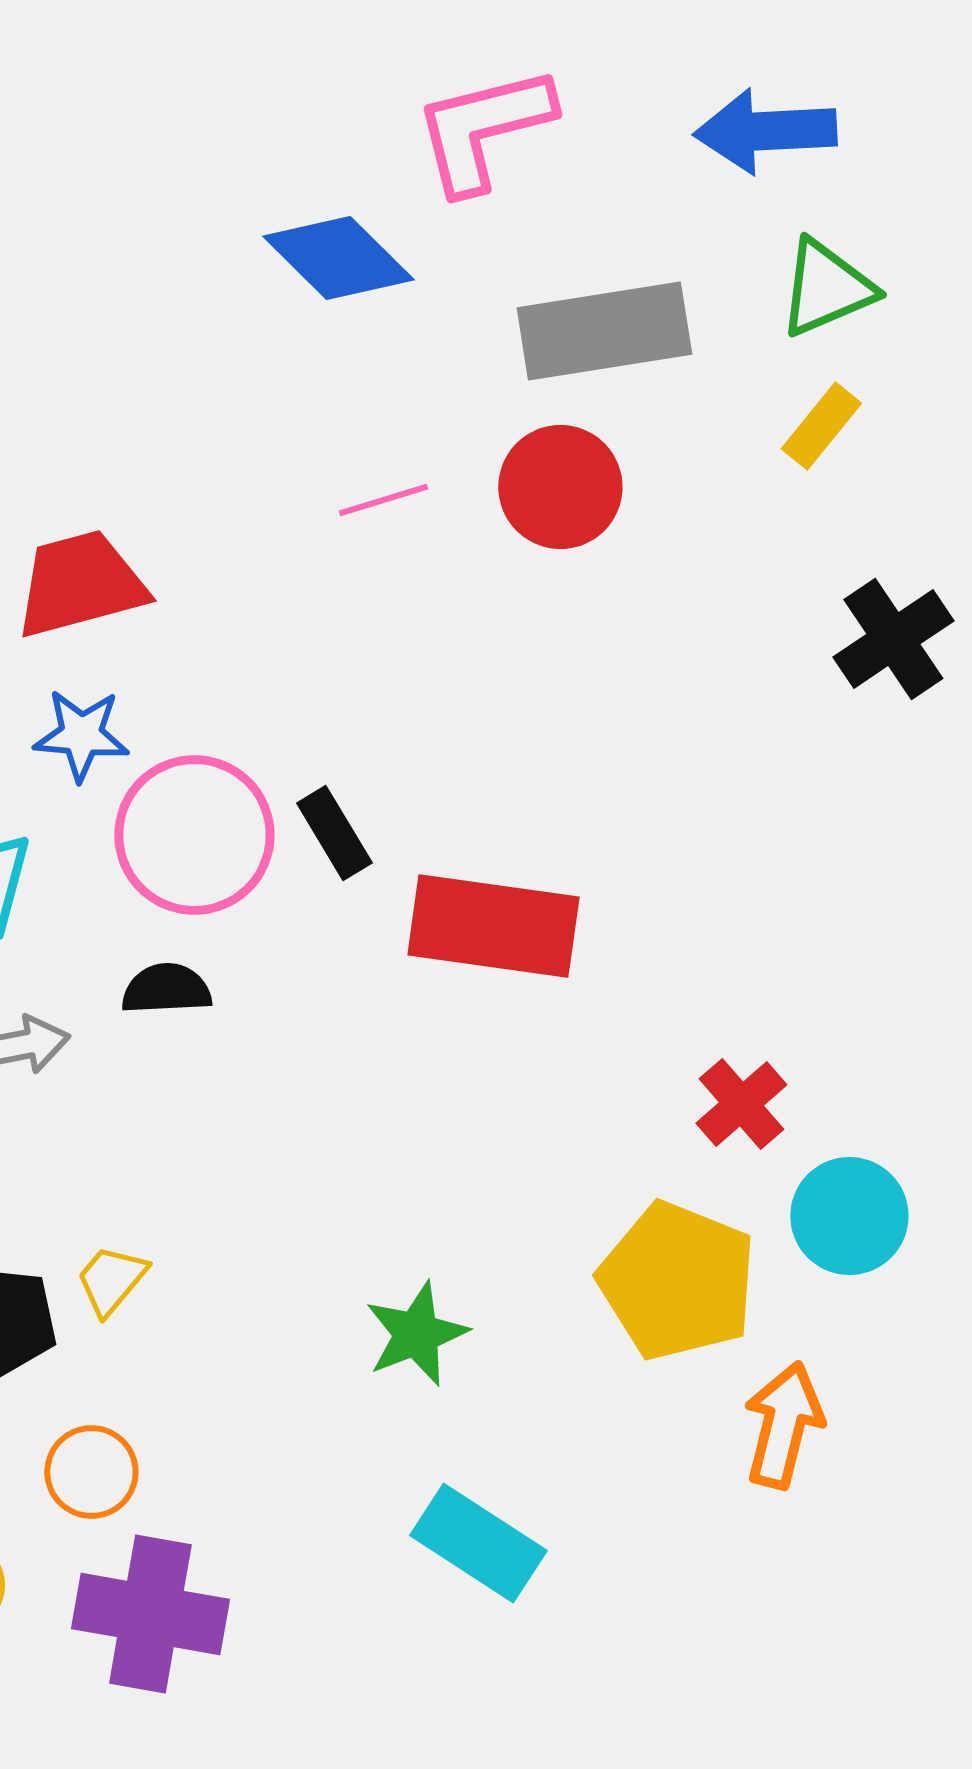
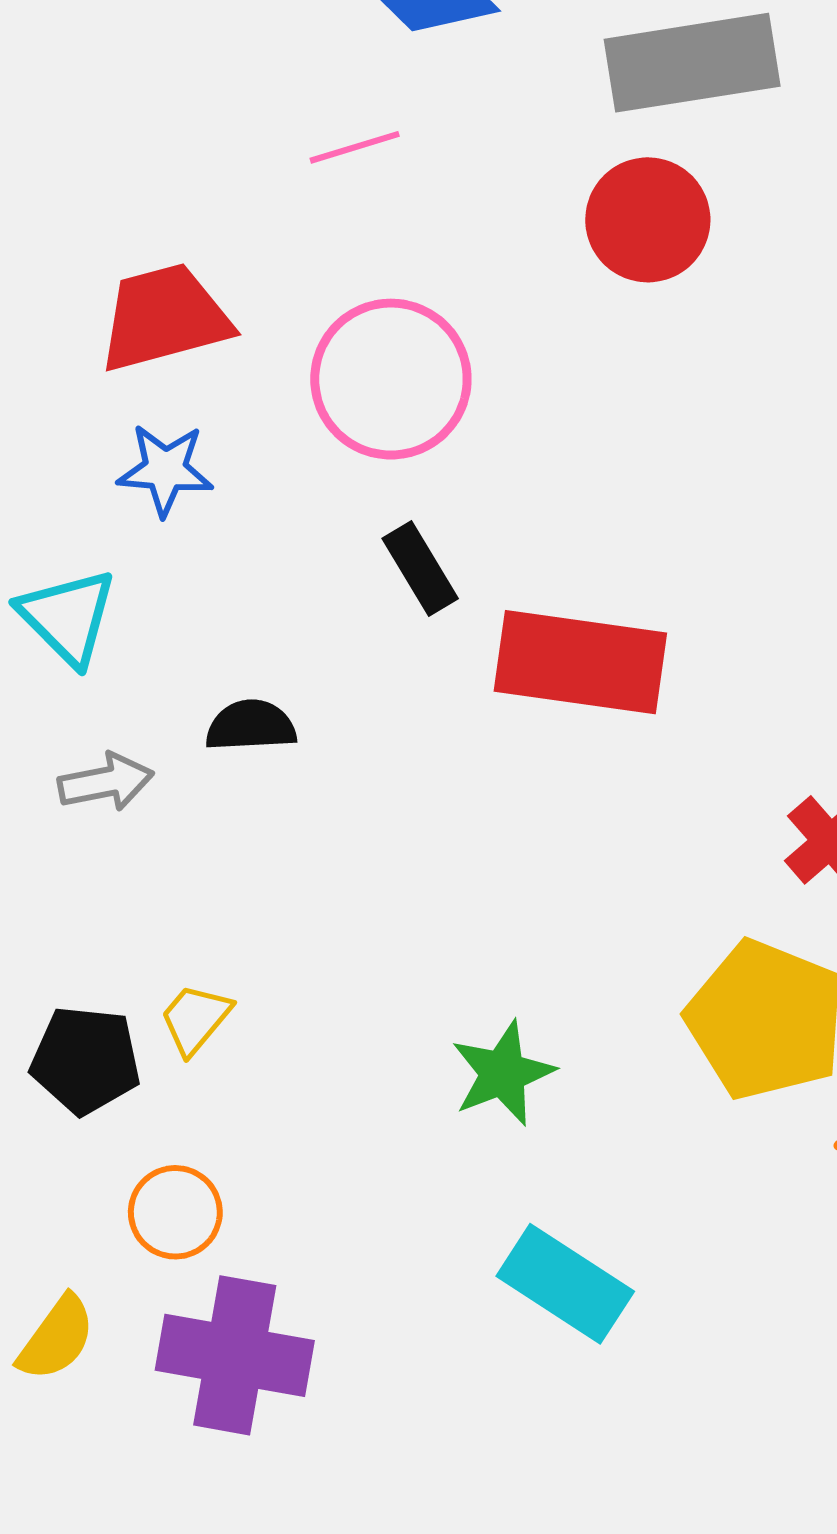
pink line: (383, 500) -> (355, 147), moved
pink circle: (194, 835) -> (391, 379), moved

